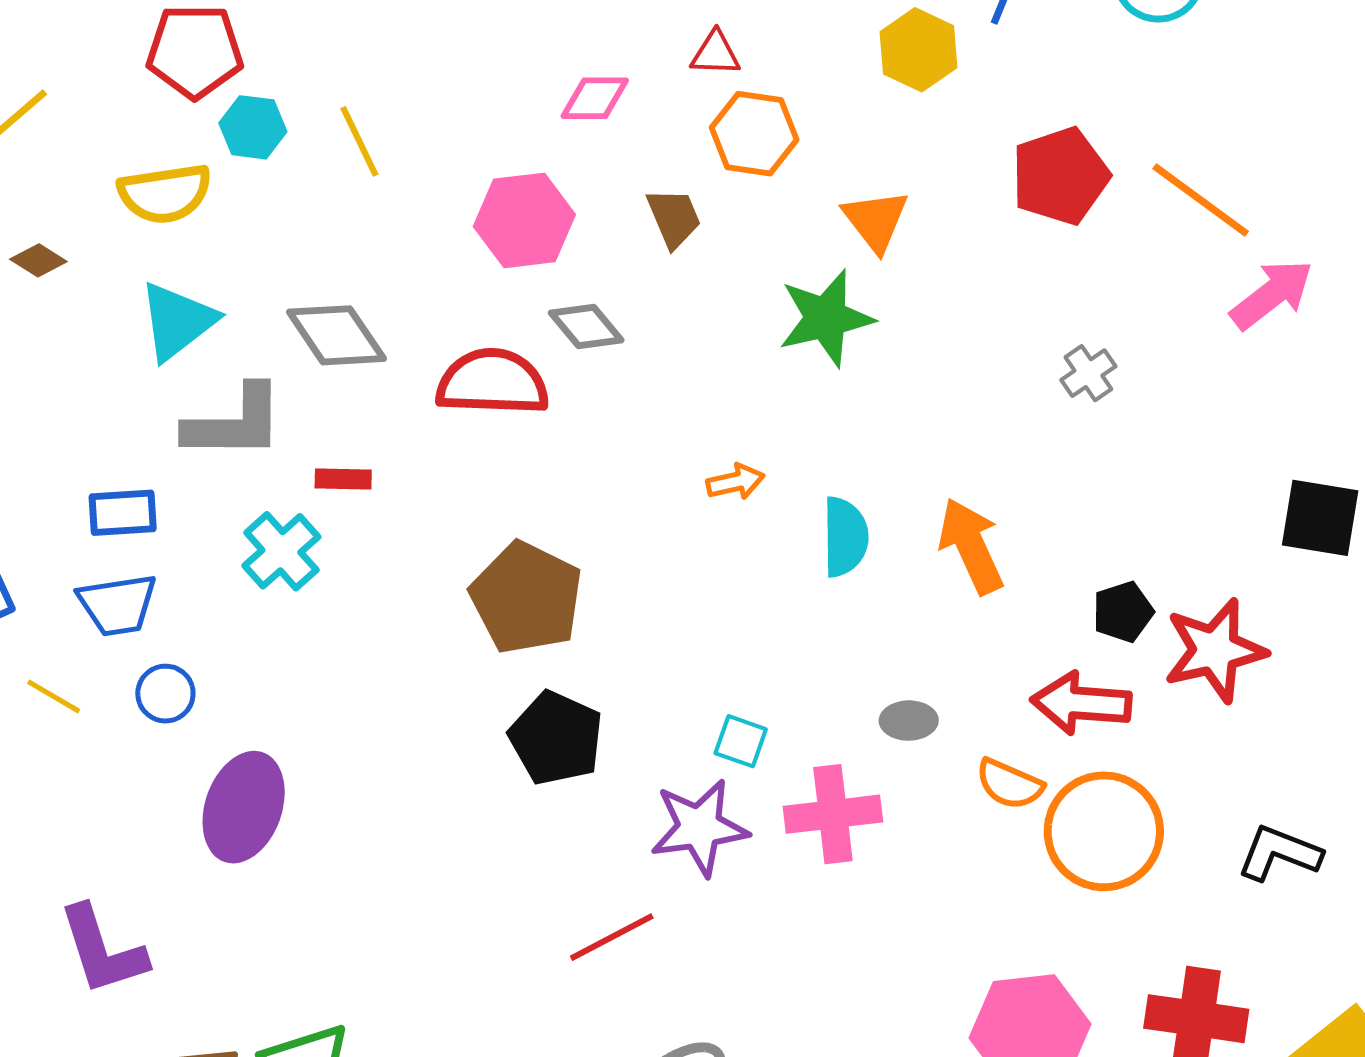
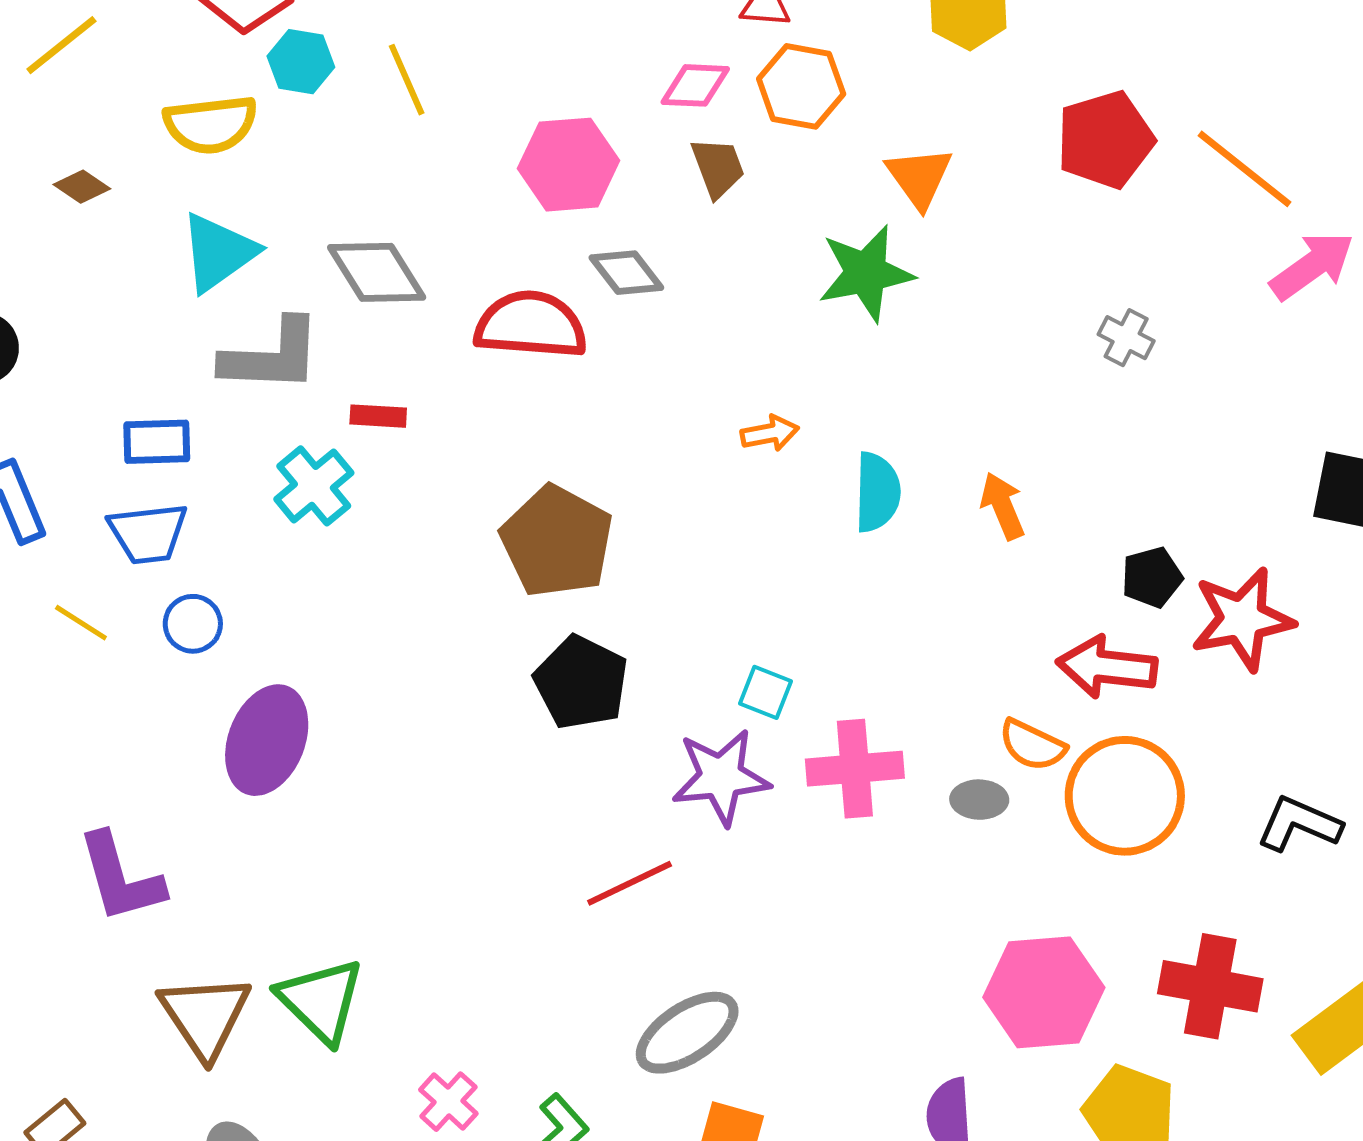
pink diamond: (595, 98) -> (695, 85), moved
gray cross: (1088, 373) -> (1126, 338), turned -30
orange arrow: (971, 546) -> (1003, 506), size x0.7
gray ellipse: (909, 721) -> (979, 800), moved

